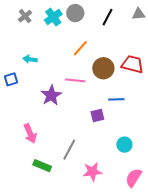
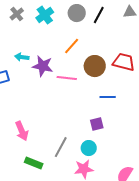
gray circle: (75, 13) -> (77, 13), moved
purple star: (51, 95) -> (43, 66), moved, turned -30
purple square: (97, 115) -> (97, 124), moved
cyan circle: (124, 145) -> (89, 148), moved

